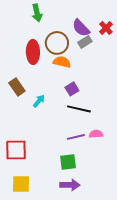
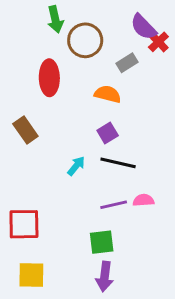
purple semicircle: (81, 28) -> (143, 27), moved
brown circle: (57, 43) -> (85, 40), moved
orange semicircle: (62, 62) -> (108, 94), moved
cyan arrow: (39, 101) -> (76, 166), moved
purple arrow: (70, 185) -> (105, 276), turned 96

